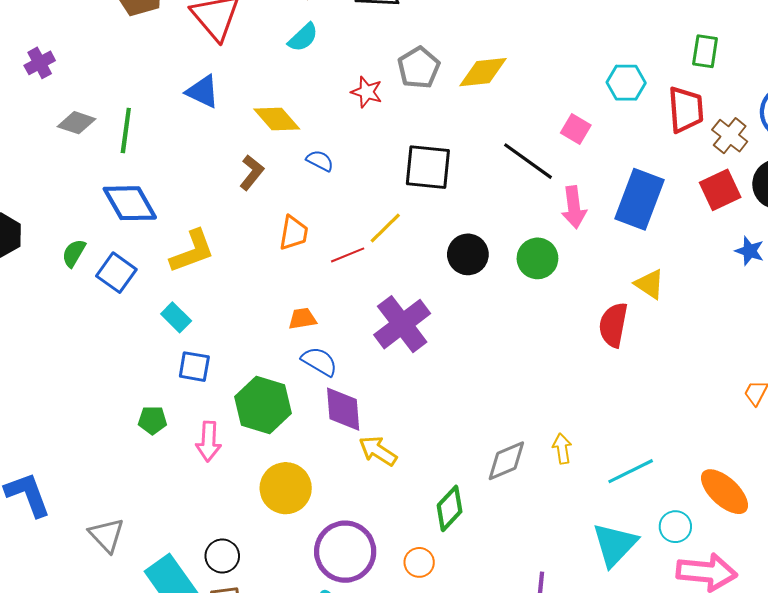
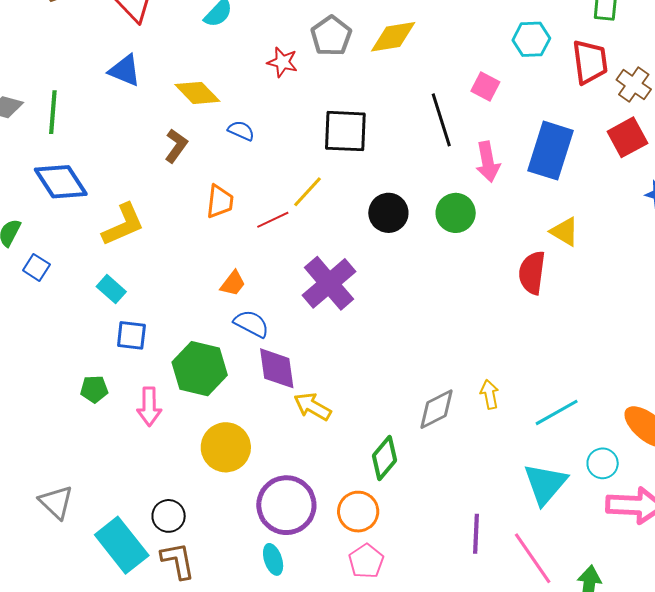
black line: (528, 161) -> (441, 120), turned 40
blue square: (116, 273) -> (36, 267), moved, size x0.7
orange trapezoid: (302, 319) -> (233, 283), turned 140
orange circle: (419, 562) -> (358, 512), size x1.4

